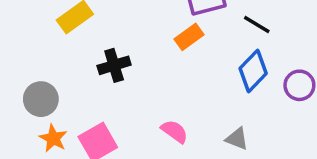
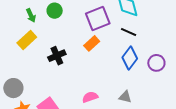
black cross: (114, 65) -> (57, 56), moved
pink semicircle: (175, 131) -> (90, 97), turned -49

